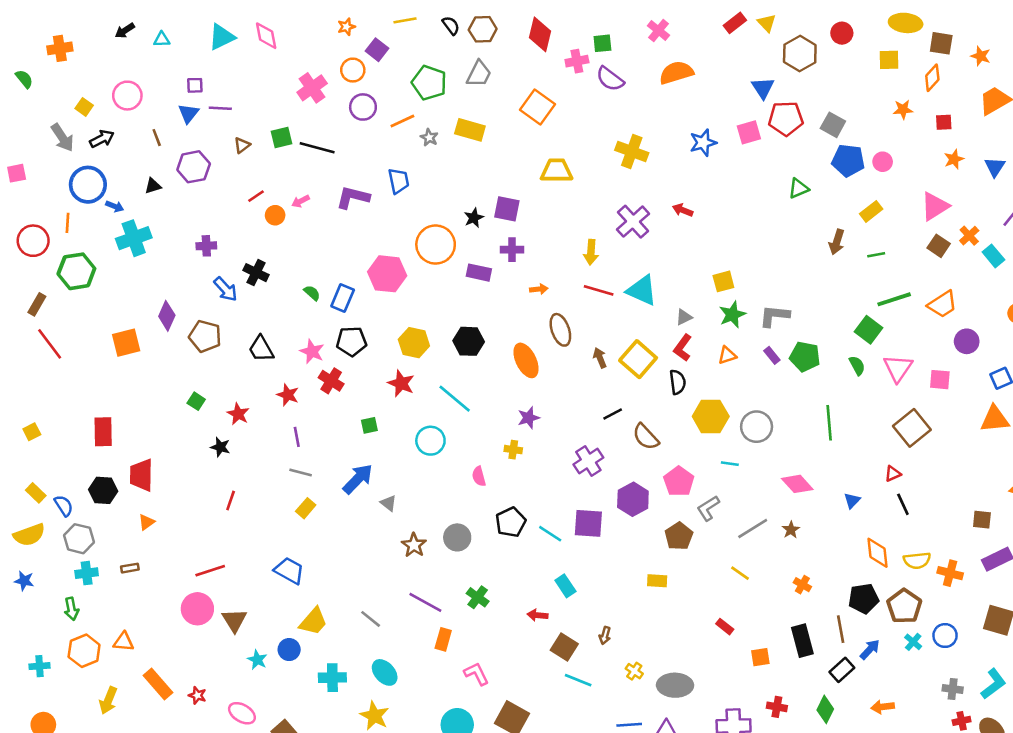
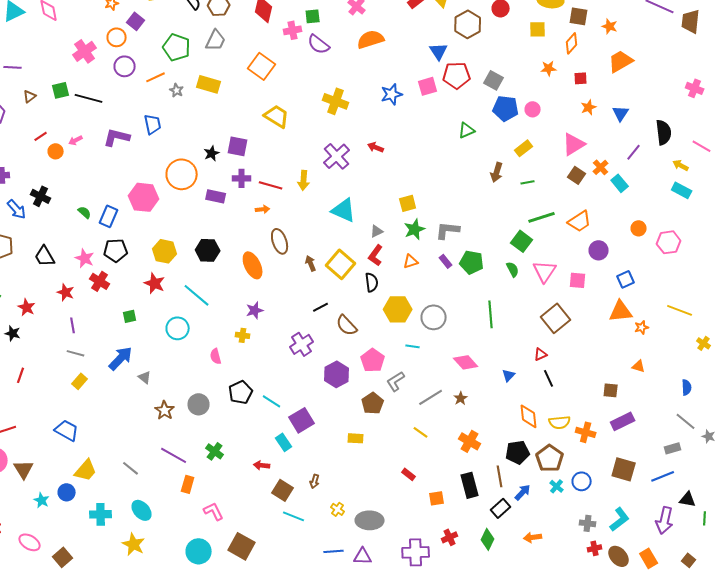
yellow trapezoid: (557, 171) -> (277, 116), turned 32
red line: (599, 290) -> (271, 185), moved
purple square: (588, 523) -> (302, 420), moved, turned -35
orange cross: (802, 585) -> (470, 441), size x1.5
red cross: (777, 707) -> (450, 537), turned -35

